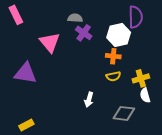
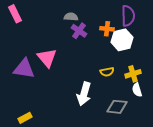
white hexagon: (119, 35) -> (122, 40), moved
pink triangle: (50, 42) -> (47, 58), moved
orange cross: (113, 56) -> (107, 29), moved
white arrow: (89, 100) -> (84, 94), size x1.6

